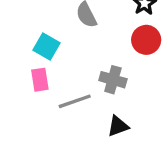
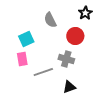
red circle: (146, 40) -> (75, 36), moved
cyan square: (47, 46) -> (26, 39), turned 35

